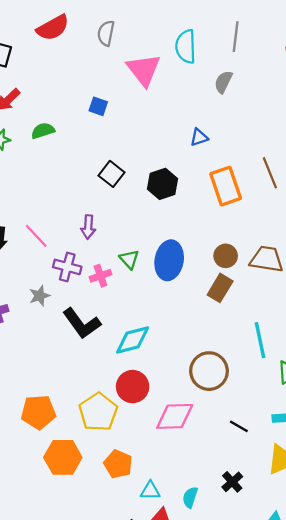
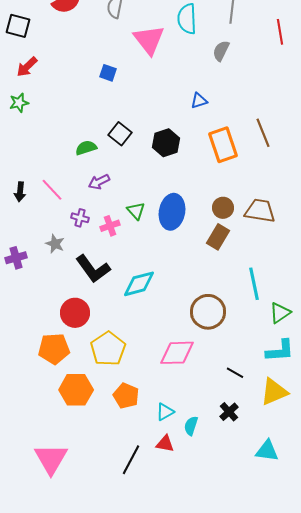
green semicircle: (43, 131) -> (86, 148), moved
purple arrow: (88, 227) -> (99, 182), turned 60
purple cross: (67, 267) -> (80, 218), size x0.7
gray star: (40, 296) -> (55, 244), turned -30
red circle: (133, 387) -> (75, 313), moved
black line: (239, 426) -> (235, 373), moved
cyan triangle: (150, 491) -> (165, 412), moved, turned -30

